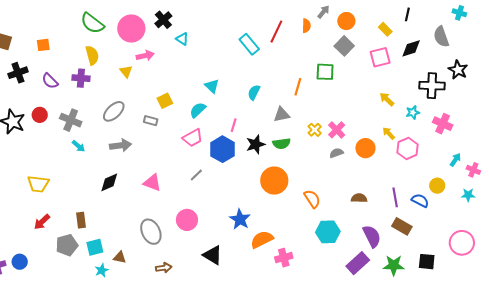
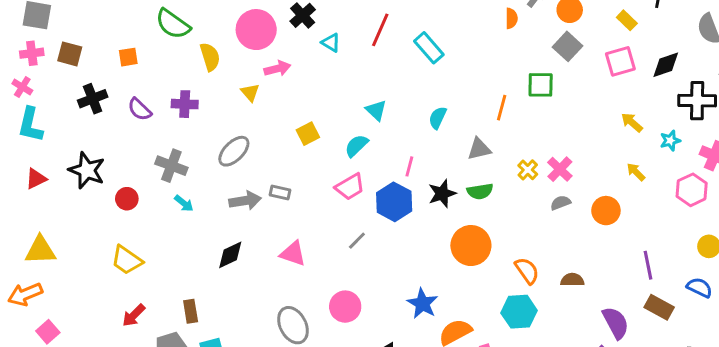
green semicircle: (92, 23) -> (173, 24), moved
red line: (276, 32) -> (380, 30), moved
black diamond: (411, 48) -> (666, 65), moved
yellow semicircle: (92, 55) -> (210, 57), moved
red circle: (40, 115) -> (127, 199), moved
gray rectangle: (151, 121) -> (280, 193), moved
orange circle: (365, 148) -> (606, 211), moved
pink hexagon: (407, 148) -> (692, 190), moved
yellow trapezoid: (38, 184) -> (127, 260), turned 30
brown semicircle: (359, 198) -> (572, 280), moved
blue semicircle: (420, 201) -> (700, 287), moved
cyan hexagon: (328, 232) -> (519, 312), moved

